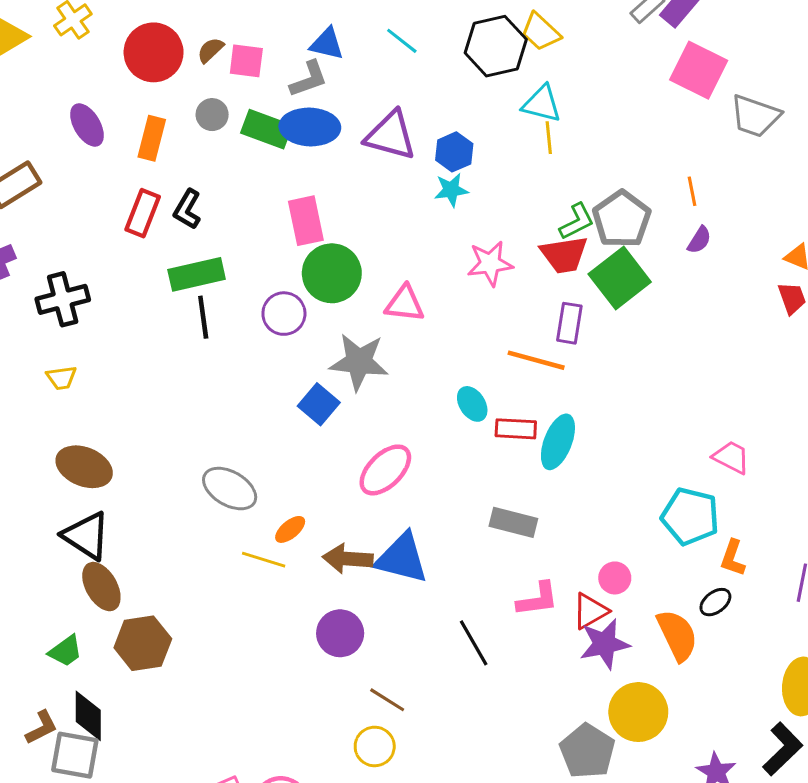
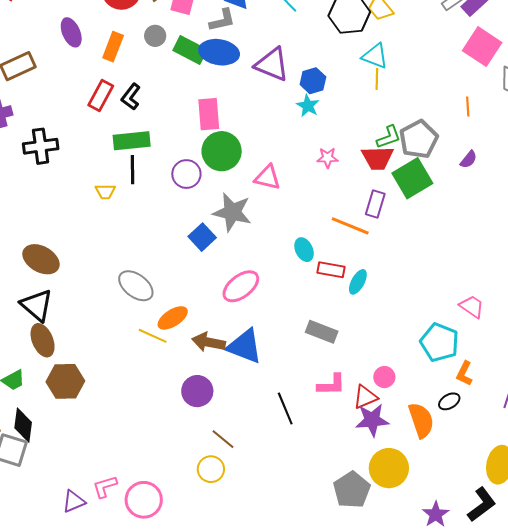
cyan star: (451, 190) -> (308, 106), turned 30
orange line: (692, 191) -> (468, 106), moved
pink star: (490, 263) -> (328, 158), size x0.7
yellow trapezoid: (61, 378) -> (105, 192), moved
cyan ellipse: (558, 442) -> (358, 282), size x0.7
orange ellipse: (290, 529) -> (173, 318), size x1.4

